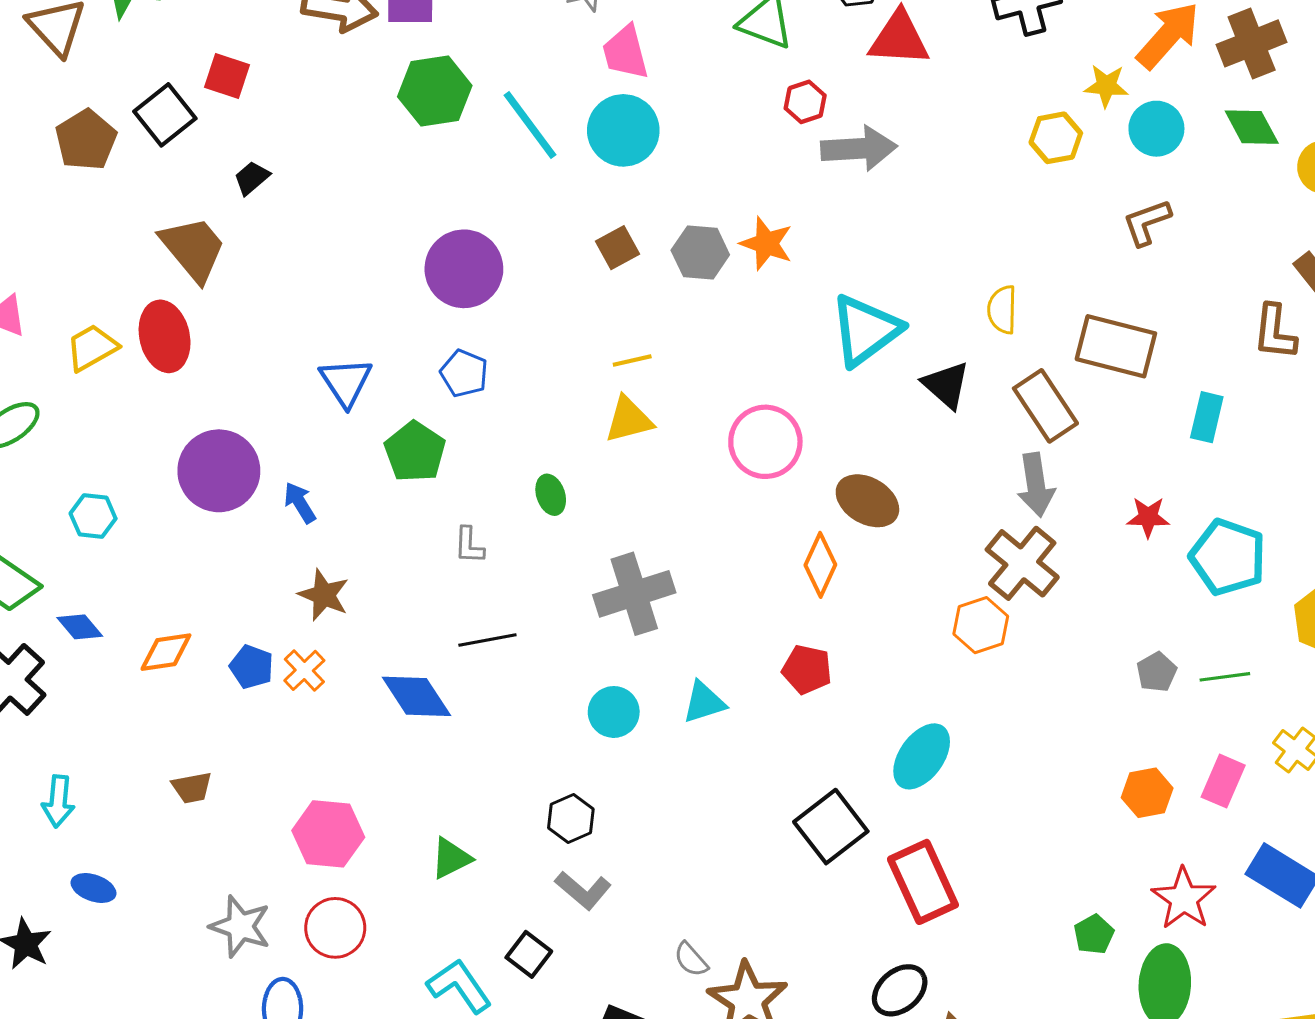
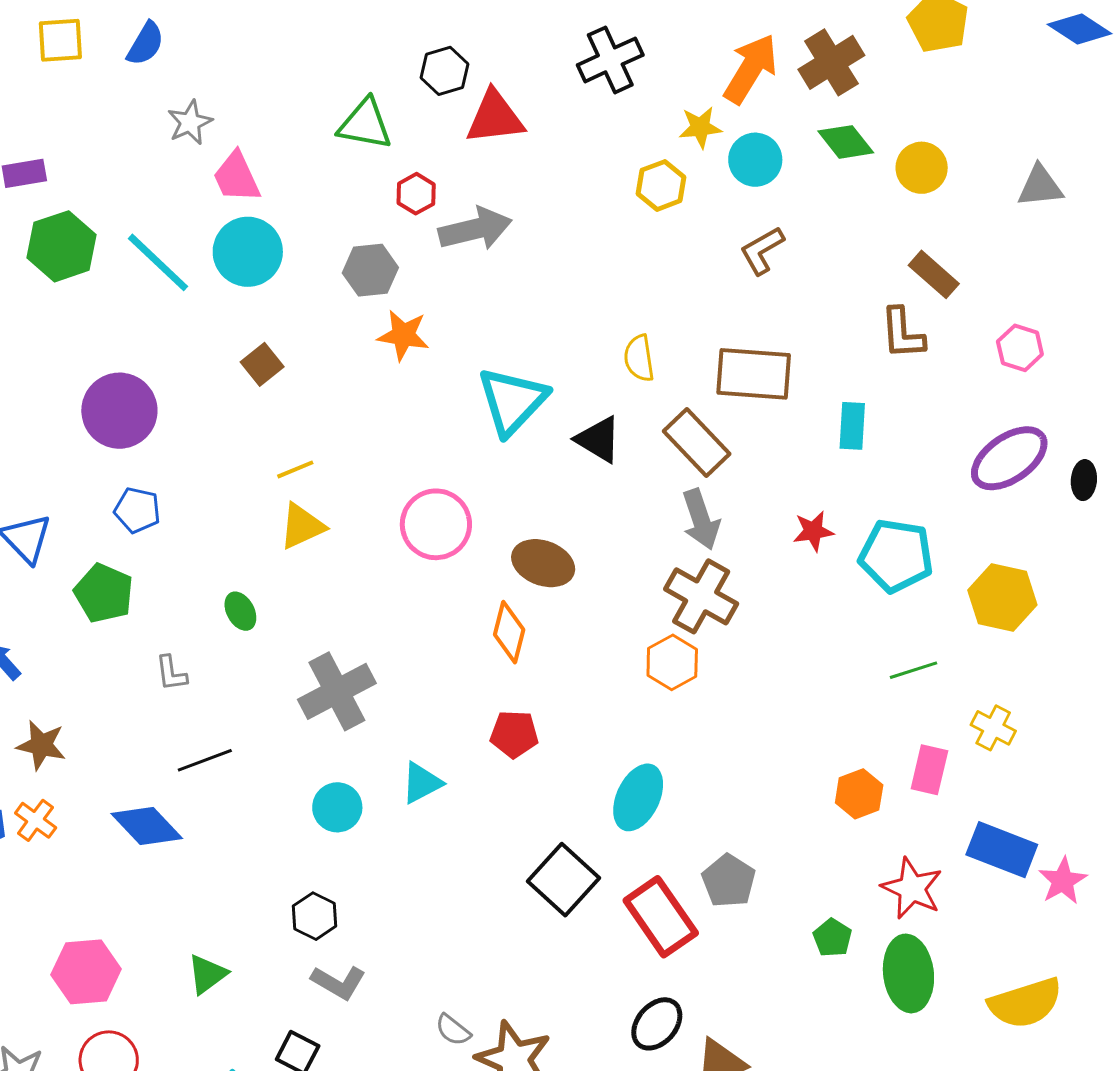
gray hexagon: (700, 253) -> (370, 270), moved
gray pentagon: (1157, 672) -> (729, 881), moved, size x1.4

